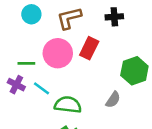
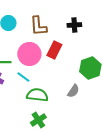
brown L-shape: (69, 18) -> (38, 26), turned -80
cyan line: (41, 88) -> (23, 77), moved

